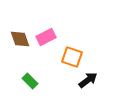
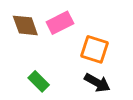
black arrow: (88, 80) -> (97, 83), moved, turned 66

